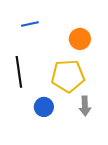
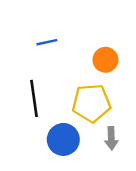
blue circle: (44, 107) -> (63, 139), size x1.4

